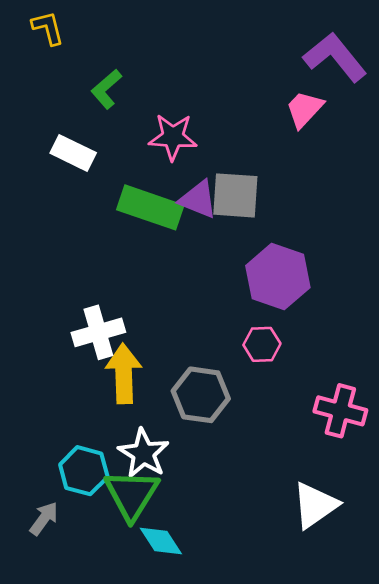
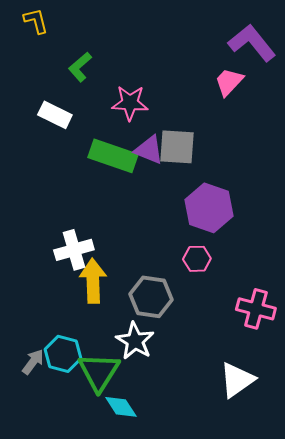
white star: (144, 453) -> (135, 341), moved
gray arrow: (44, 519) -> (33, 362), moved

